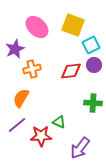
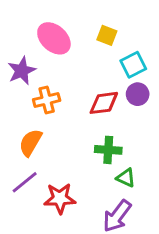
yellow square: (73, 25) -> (107, 35), size x0.6
green cross: (93, 103) -> (108, 150), moved
green triangle: (59, 122) -> (126, 178), moved

